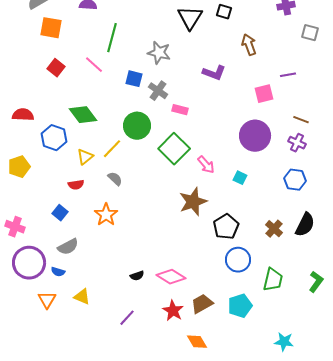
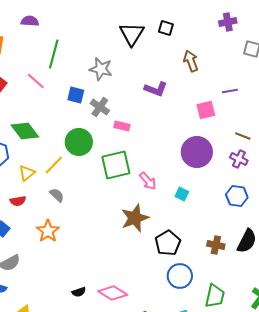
green square: (174, 149) -> (116, 165), turned 32
brown cross: (274, 229) -> (216, 245), turned -30

